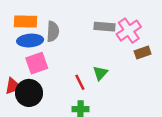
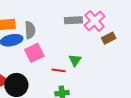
pink square: (37, 63) -> (34, 53), moved
red line: (80, 82) -> (59, 70), turned -48

